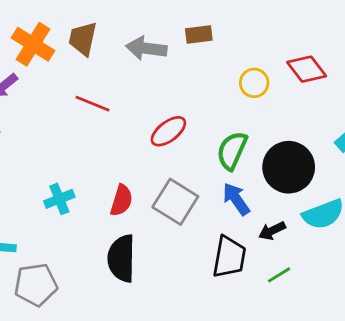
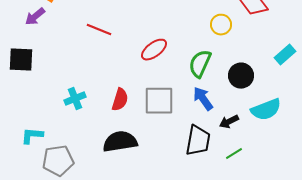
yellow circle: (254, 83) -> (221, 25), moved
black circle: (289, 167) -> (241, 76), size x0.7
gray square: (175, 202) -> (159, 101), turned -32
black semicircle: (121, 258) -> (120, 142), turned 80

